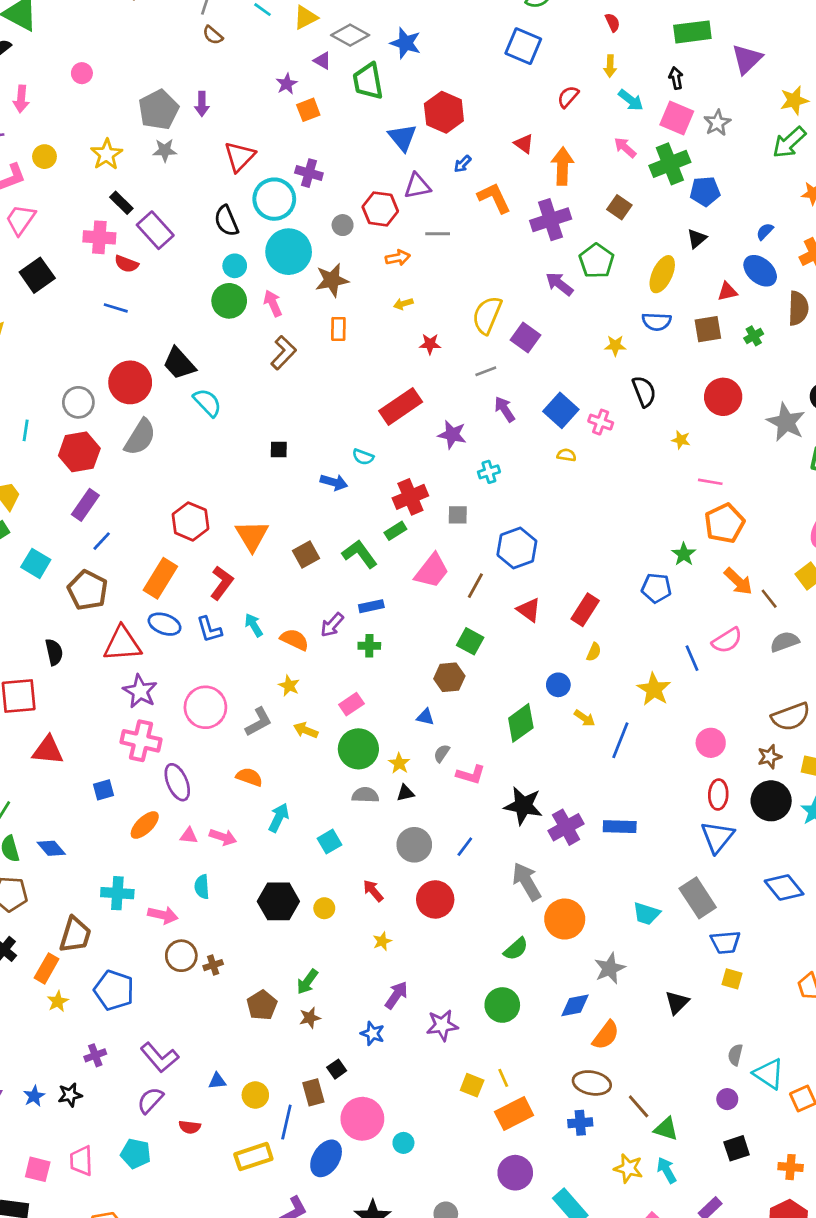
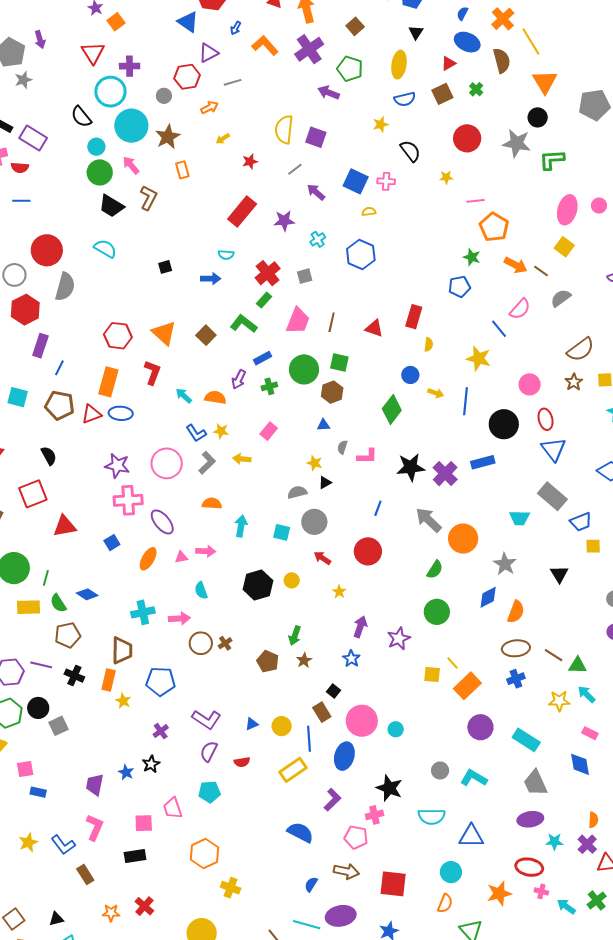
red triangle: (240, 156) -> (93, 53), moved
brown square: (619, 207) -> (355, 26), turned 30
black trapezoid: (179, 364) -> (111, 206), moved
blue hexagon: (517, 548) -> (361, 255), moved
blue L-shape: (209, 629) -> (196, 433), moved
red triangle: (122, 644) -> (91, 414), moved, size x0.7
green circle: (358, 749) -> (304, 369), moved
black circle: (771, 801) -> (504, 424), moved
cyan square: (329, 842) -> (282, 532), turned -30
gray circle: (414, 845) -> (314, 522), moved
blue star: (373, 1033) -> (351, 659), turned 30

